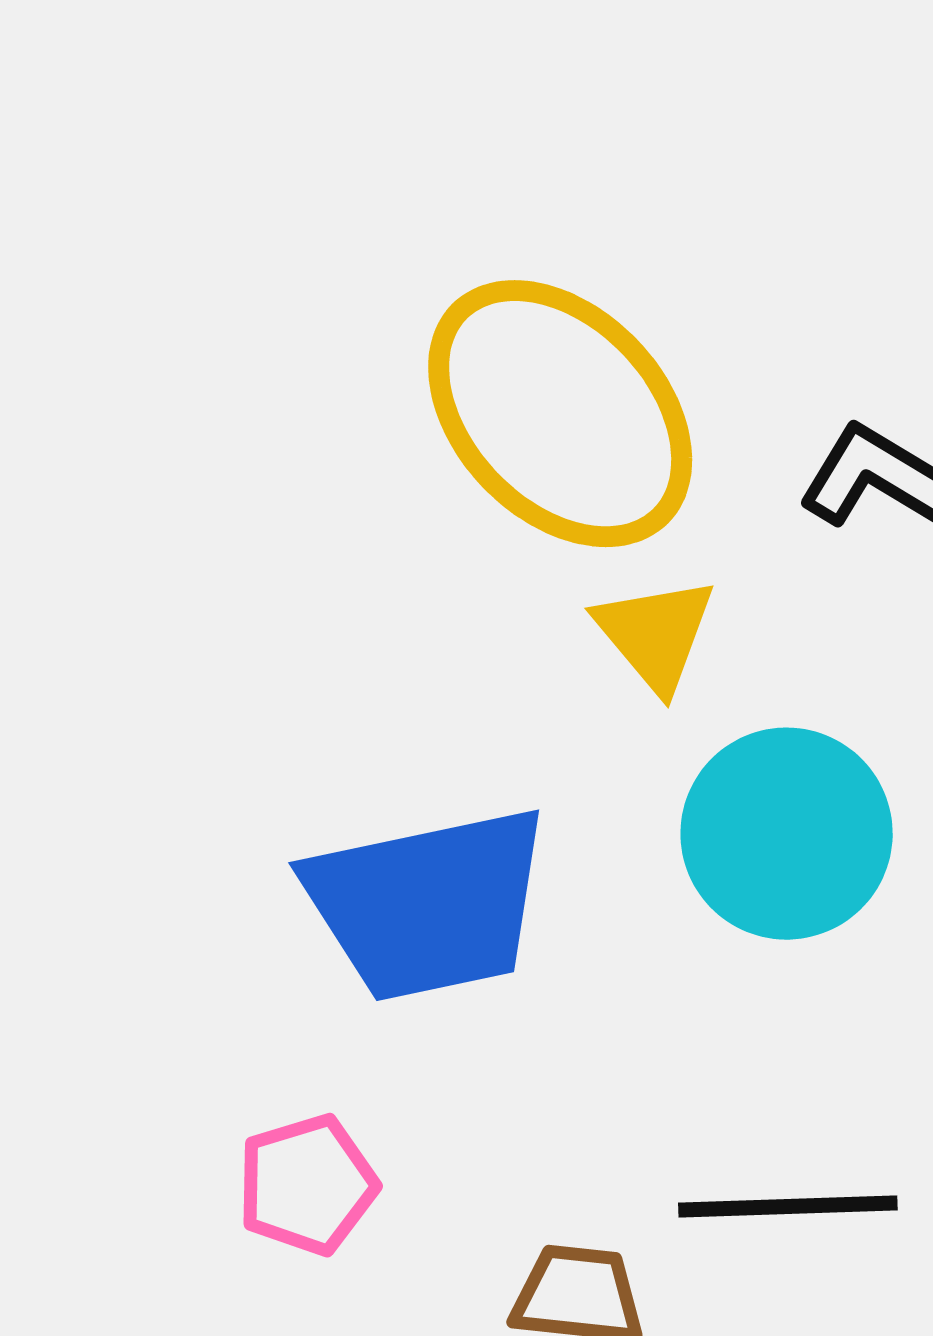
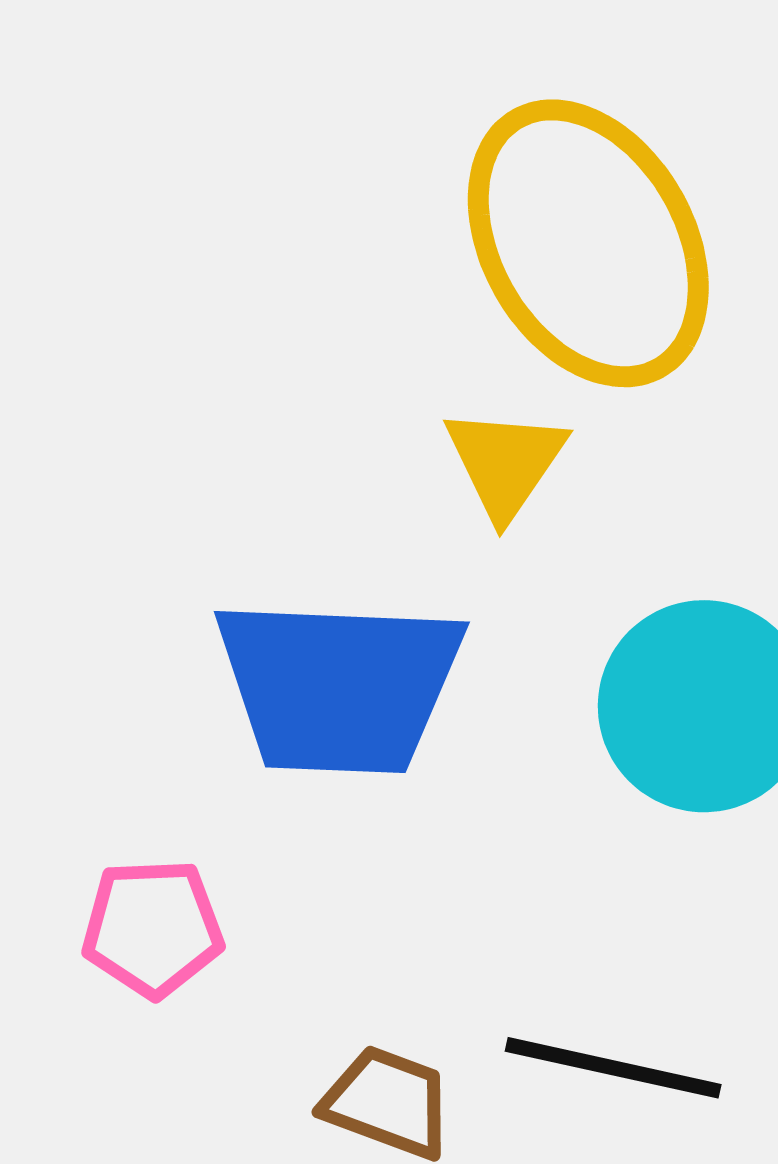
yellow triangle: (655, 634) -> (505, 463), moved

